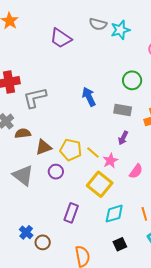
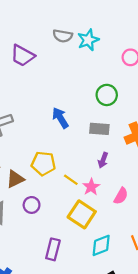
yellow pentagon: (71, 150) -> (43, 163), moved

